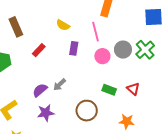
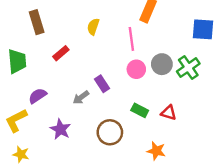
yellow semicircle: (63, 25) -> (93, 27), turned 72
purple rectangle: (74, 48) -> (102, 84), moved, turned -48
red triangle: (133, 89) -> (169, 113), turned -32
purple semicircle: (40, 90) -> (38, 96), moved
purple star: (46, 113) -> (60, 129), turned 30

